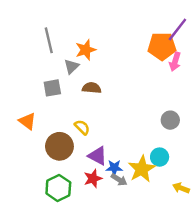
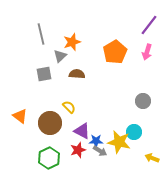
orange pentagon: (162, 46) -> (115, 52), moved, turned -30
orange triangle: (27, 121) -> (20, 116), moved
yellow star: (142, 169) -> (119, 142), turned -30

